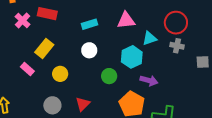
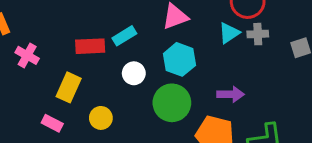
red rectangle: (47, 14) -> (90, 46), moved
cyan triangle: (149, 38) -> (229, 33), moved
cyan hexagon: (132, 57) -> (179, 59), moved
green circle: (109, 76) -> (172, 103), size x1.6

